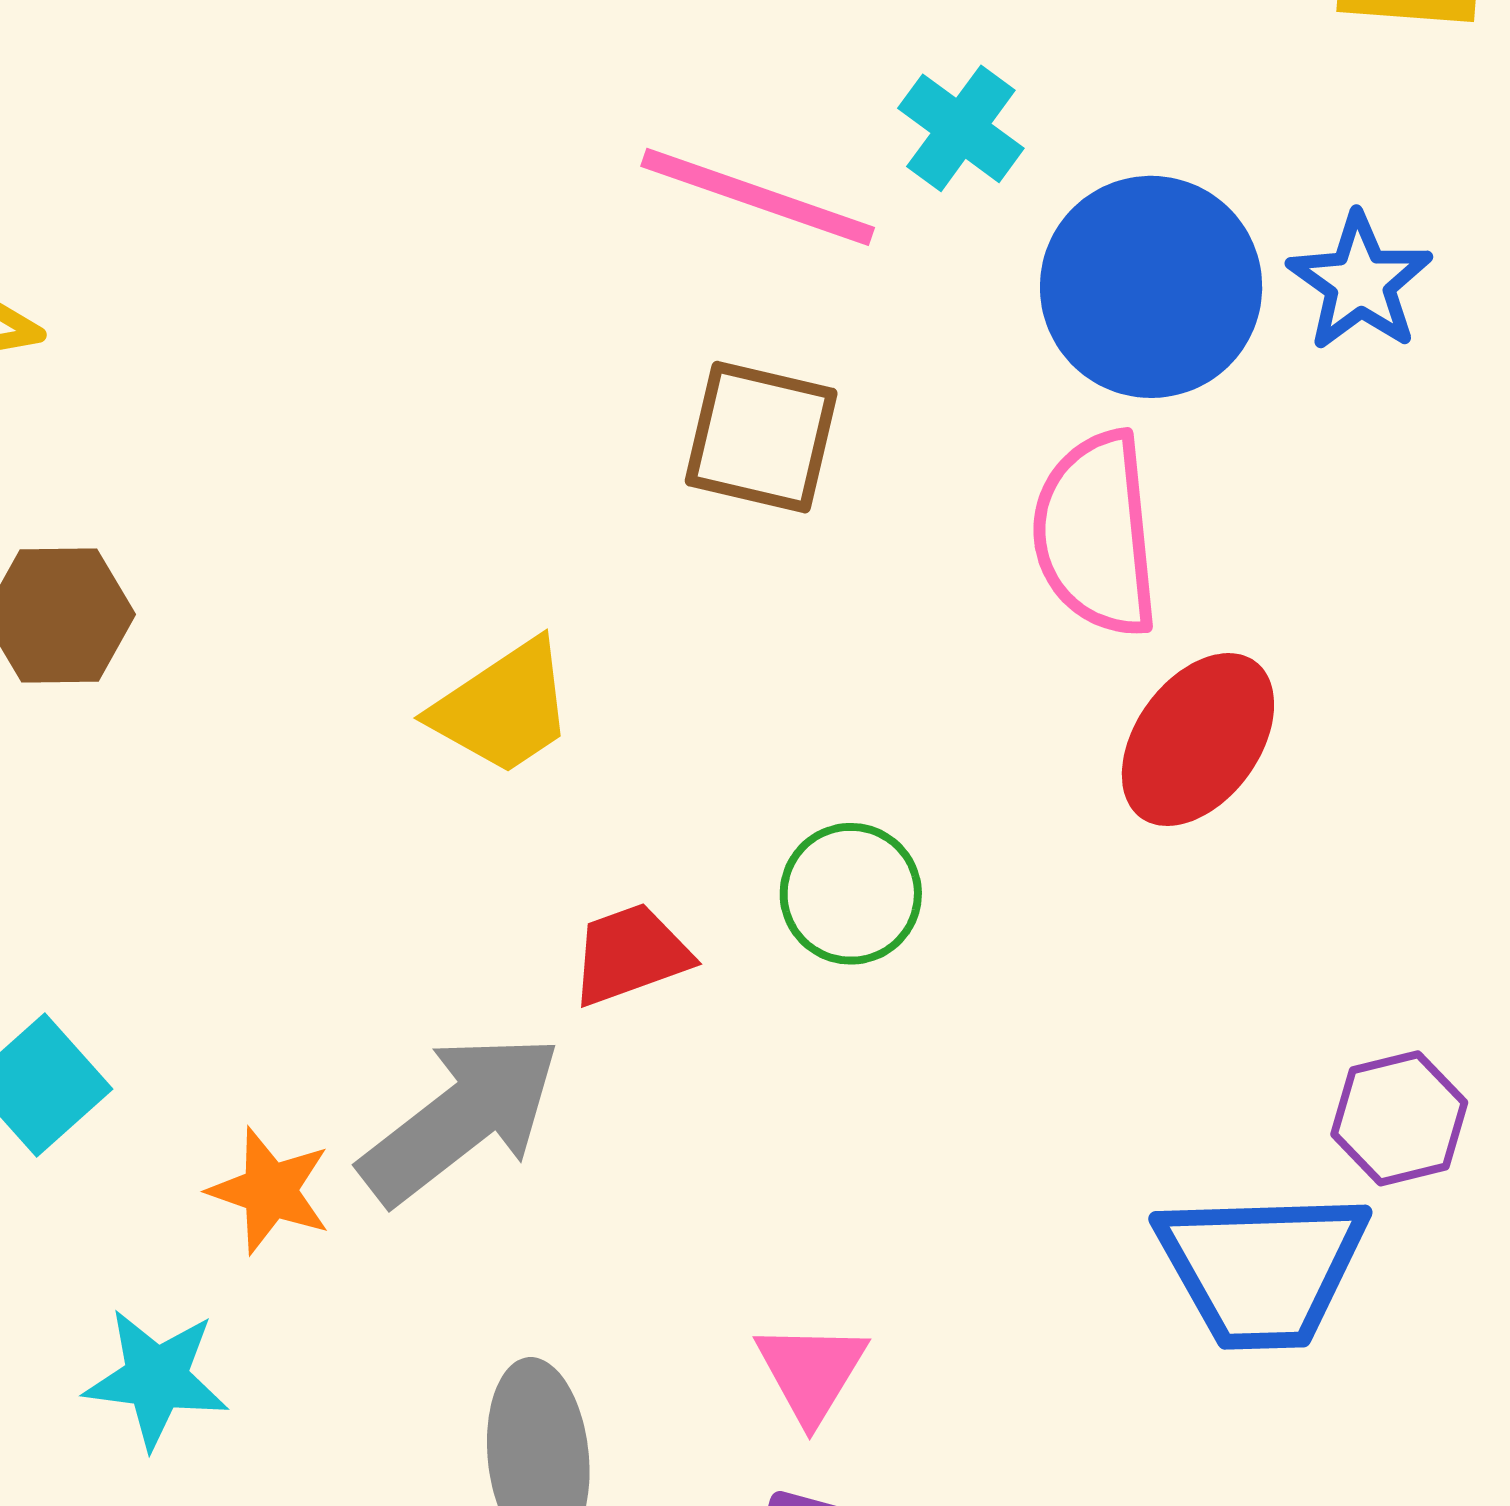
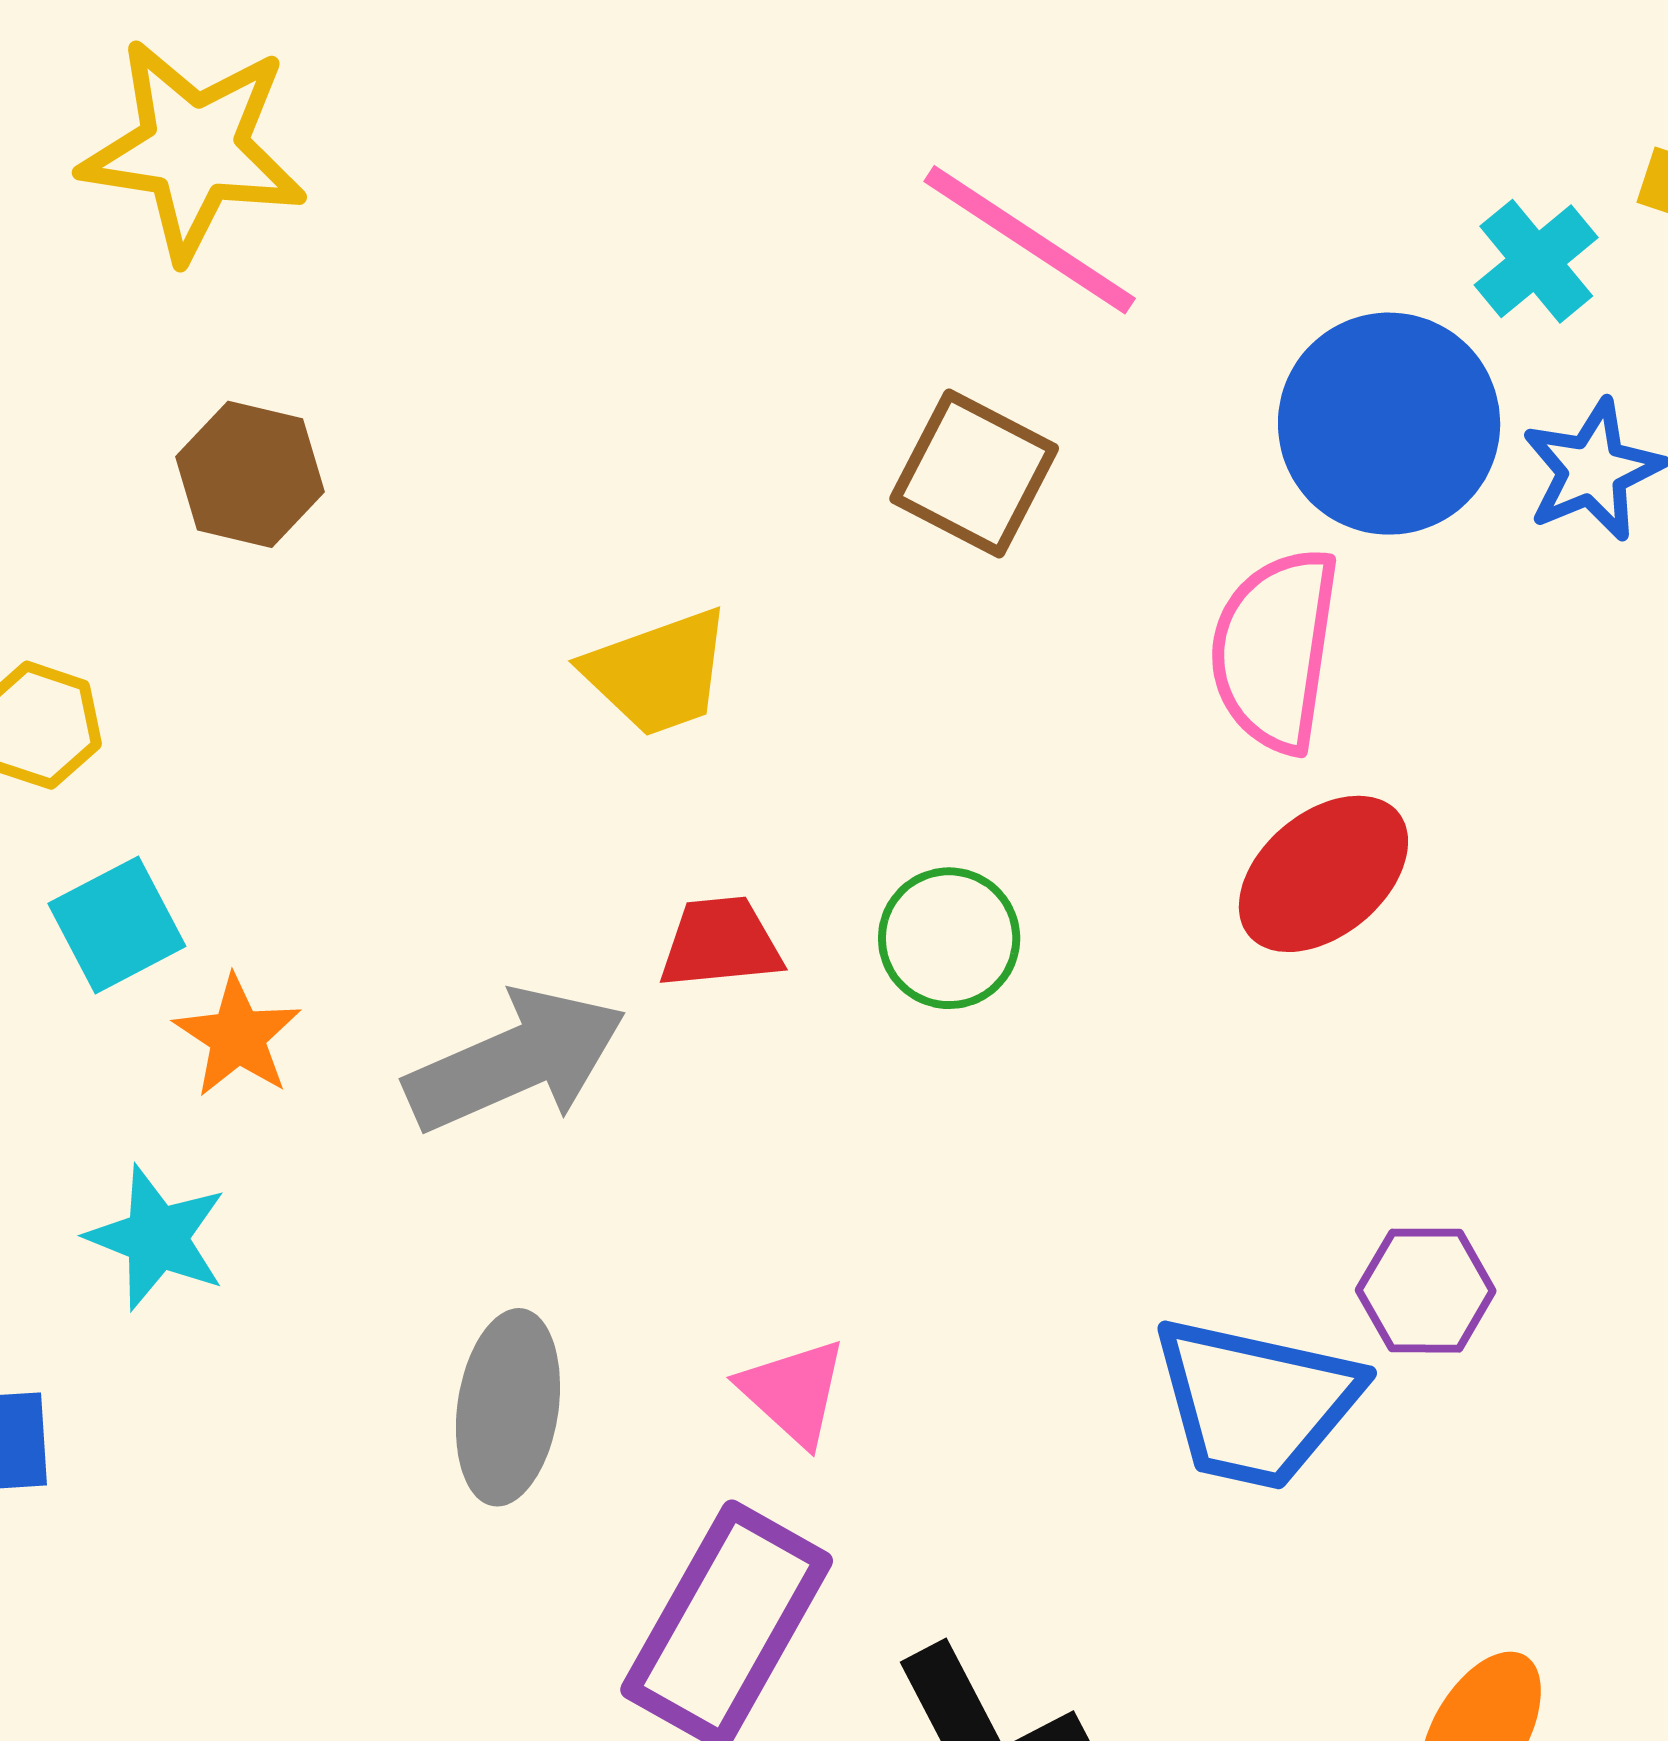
cyan cross: (961, 128) -> (1536, 261), moved
orange star: (270, 1191) -> (237, 1036), moved
pink triangle: (811, 1372) -> (793, 1392), turned -33

